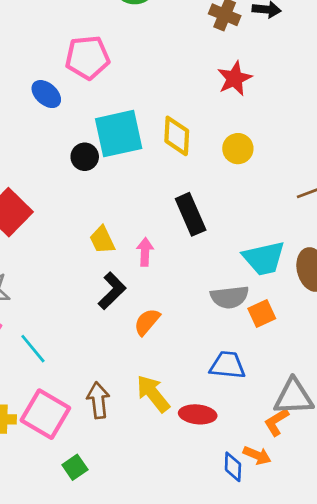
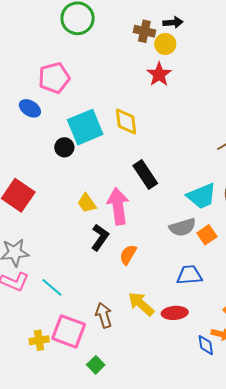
yellow circle: (238, 149) -> (165, 44), moved
pink arrow: (145, 252) -> (118, 206), size x1.8

